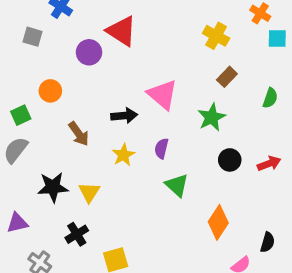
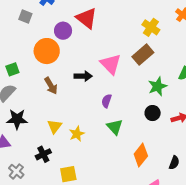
brown rectangle: (227, 77) -> (143, 55), moved, size x1.5
orange circle: (50, 91) -> (47, 51), moved, size x1.6
green star: (212, 117) -> (157, 86), moved
yellow star: (123, 155) -> (77, 134), moved
black star: (53, 187) -> (17, 119), moved
black semicircle: (268, 242) -> (174, 163), moved

